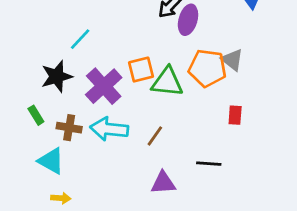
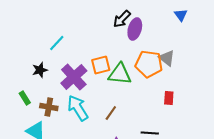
black star: (57, 76) -> (40, 70), size x0.7
cyan arrow: (109, 129) -> (78, 108), turned 52

